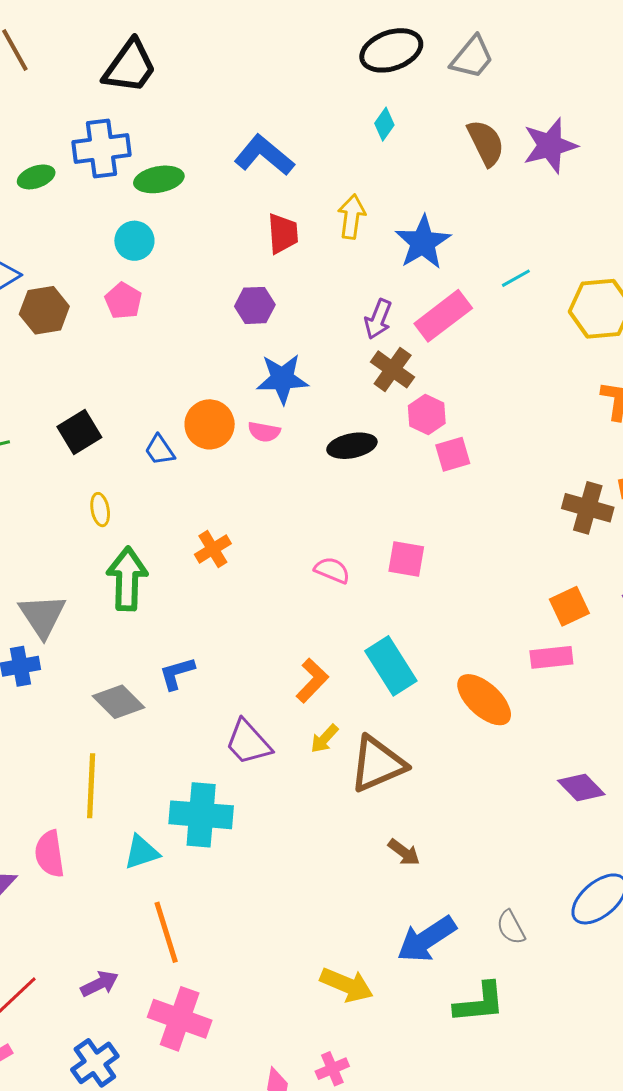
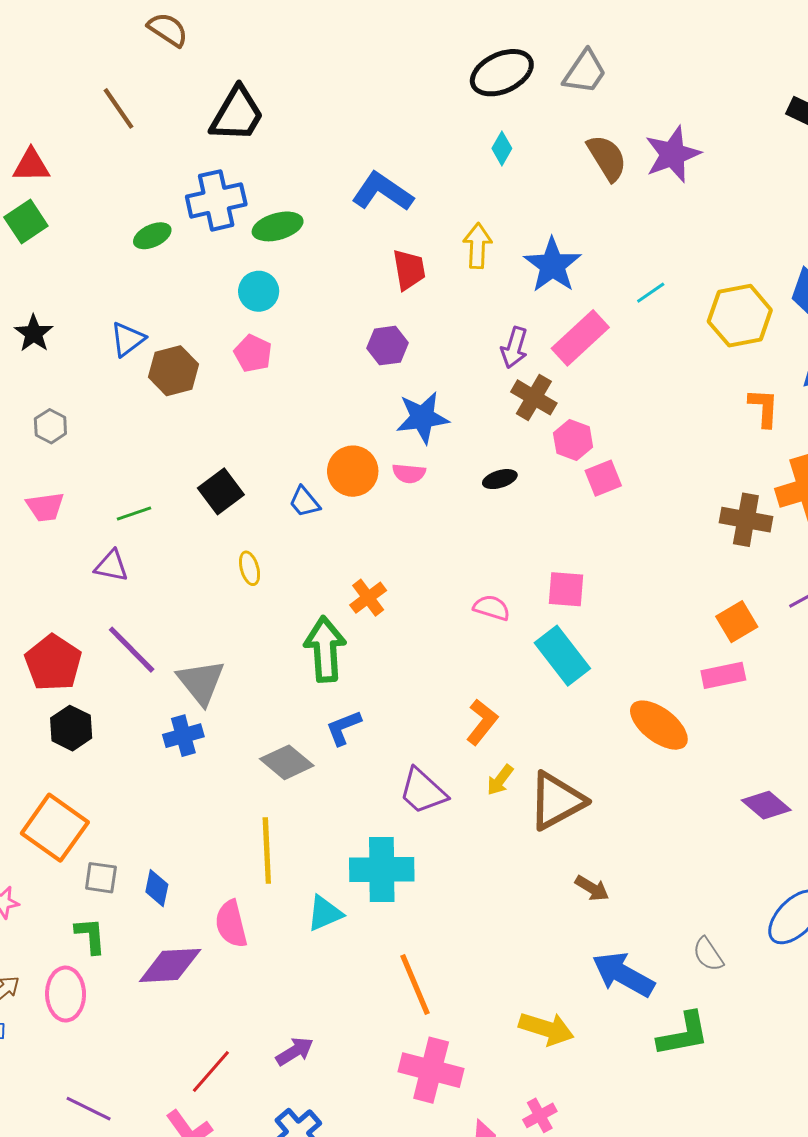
black ellipse: (352, 446) -> (500, 479), size x0.7
green arrow: (127, 579) -> (325, 649), moved
cyan rectangle: (391, 666) -> (562, 656), moved
orange line: (166, 932) -> (415, 984), moved
blue arrow: (427, 939) -> (623, 974), turned 68
pink cross: (180, 1019) -> (431, 1070), moved

